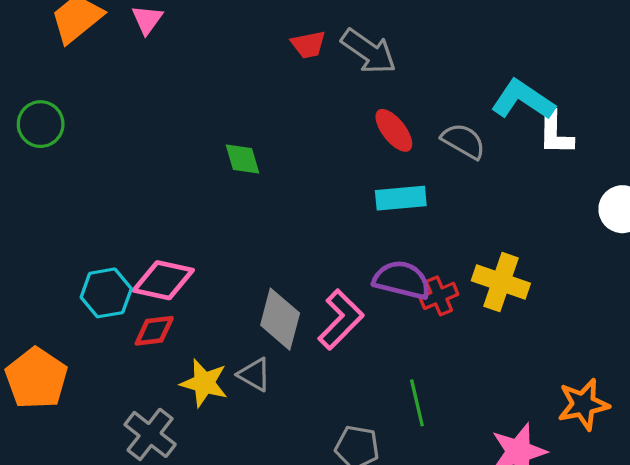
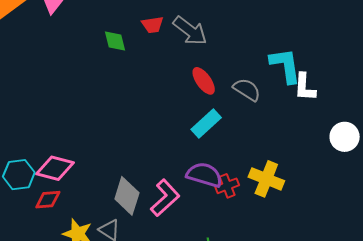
cyan L-shape: (523, 100) -> (285, 65), turned 45
green diamond: (243, 159) -> (115, 41), moved
cyan rectangle: (401, 198) -> (206, 124), turned -40

